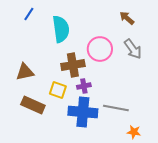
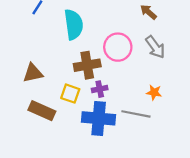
orange star: (134, 132) -> (154, 92), moved

